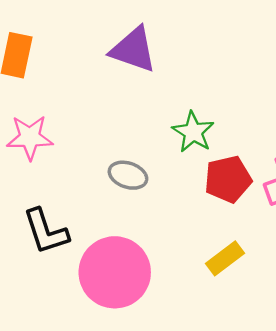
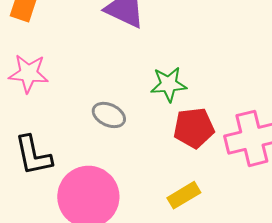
green star: (193, 132) -> (169, 84), turned 30

